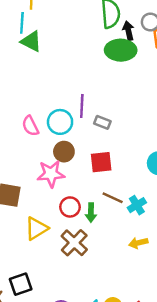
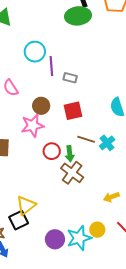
cyan circle: (60, 122) -> (35, 52), moved
yellow triangle: (36, 228) -> (26, 205), moved
brown cross: (74, 243) -> (72, 173), moved
yellow arrow: (138, 243) -> (111, 197), moved

